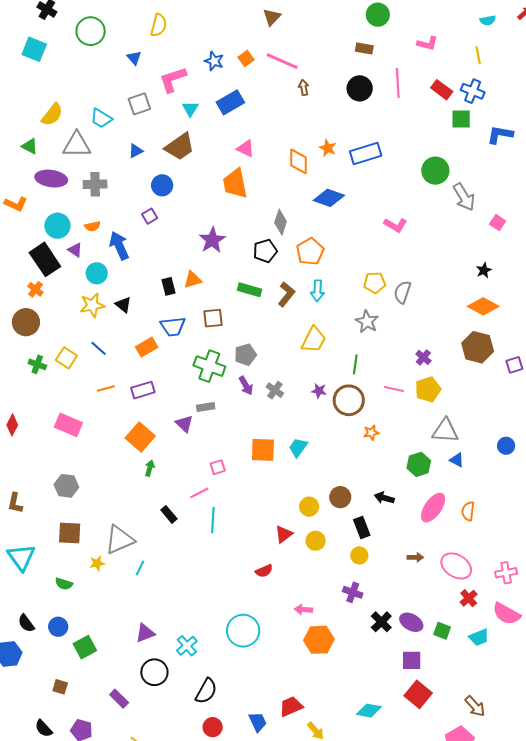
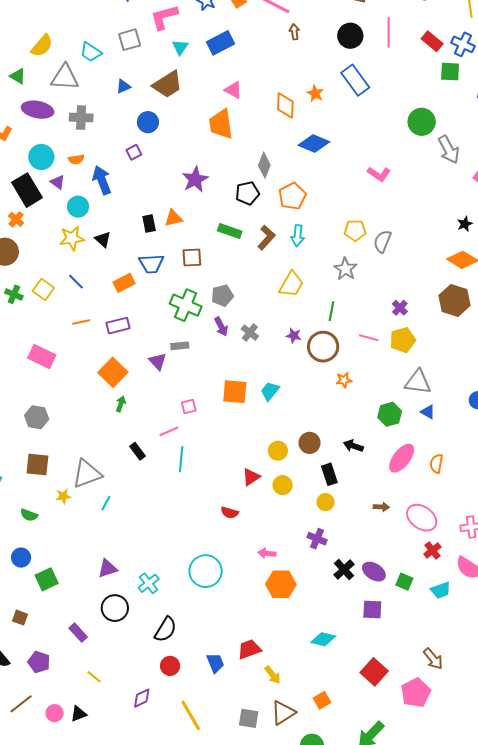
blue rectangle: (366, 153) -> (355, 80), moved, turned 68
red semicircle: (264, 571) -> (230, 513), turned 36
red square: (418, 694) -> (374, 672), moved
cyan diamond: (369, 711) -> (323, 639), moved

